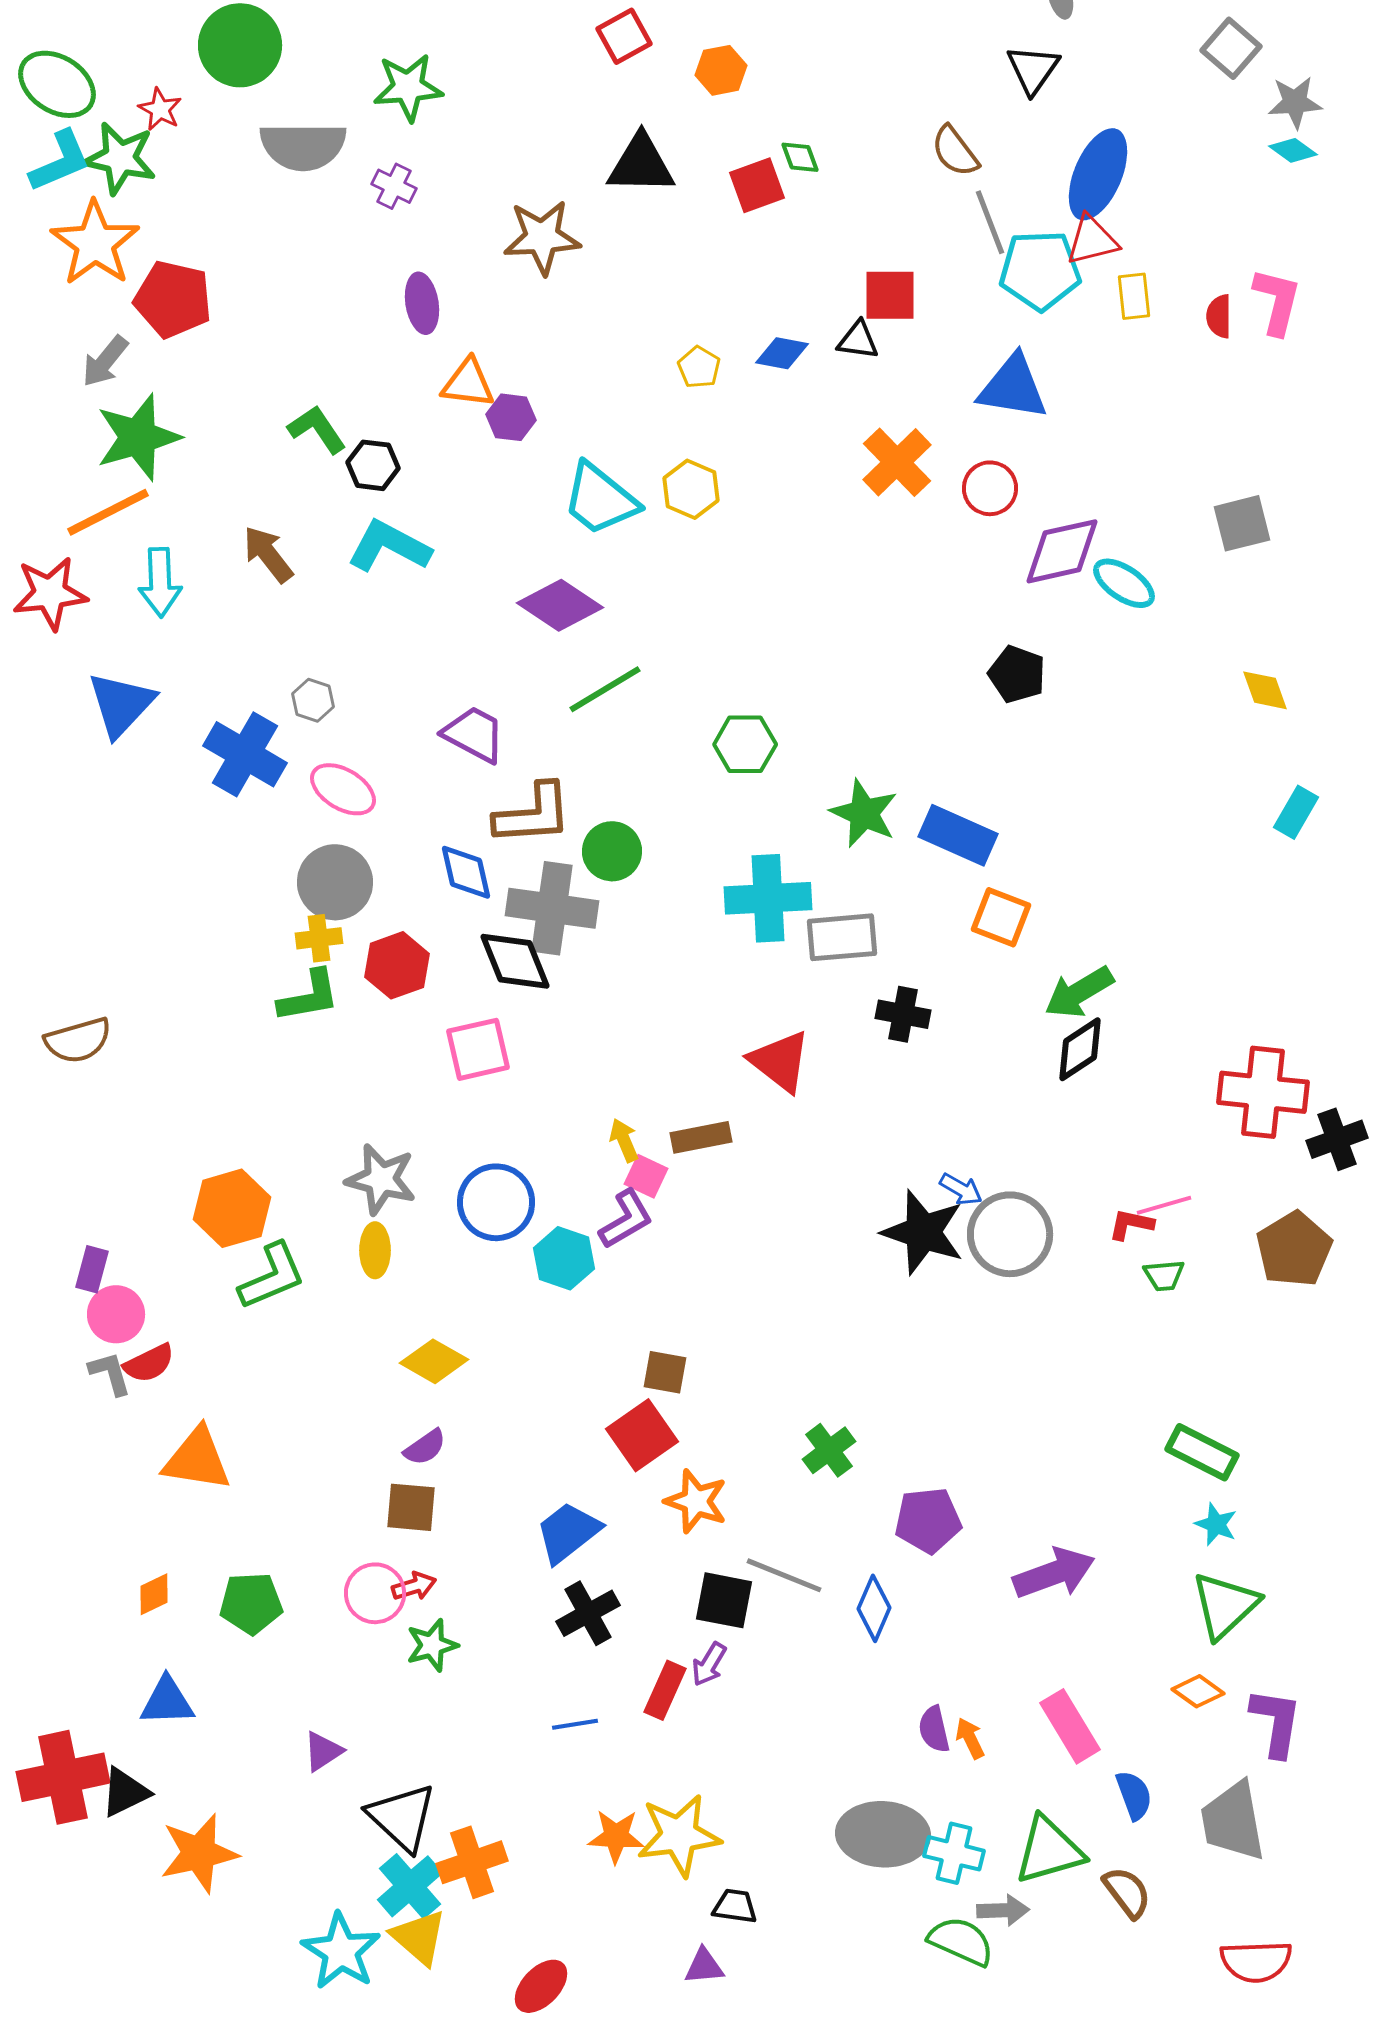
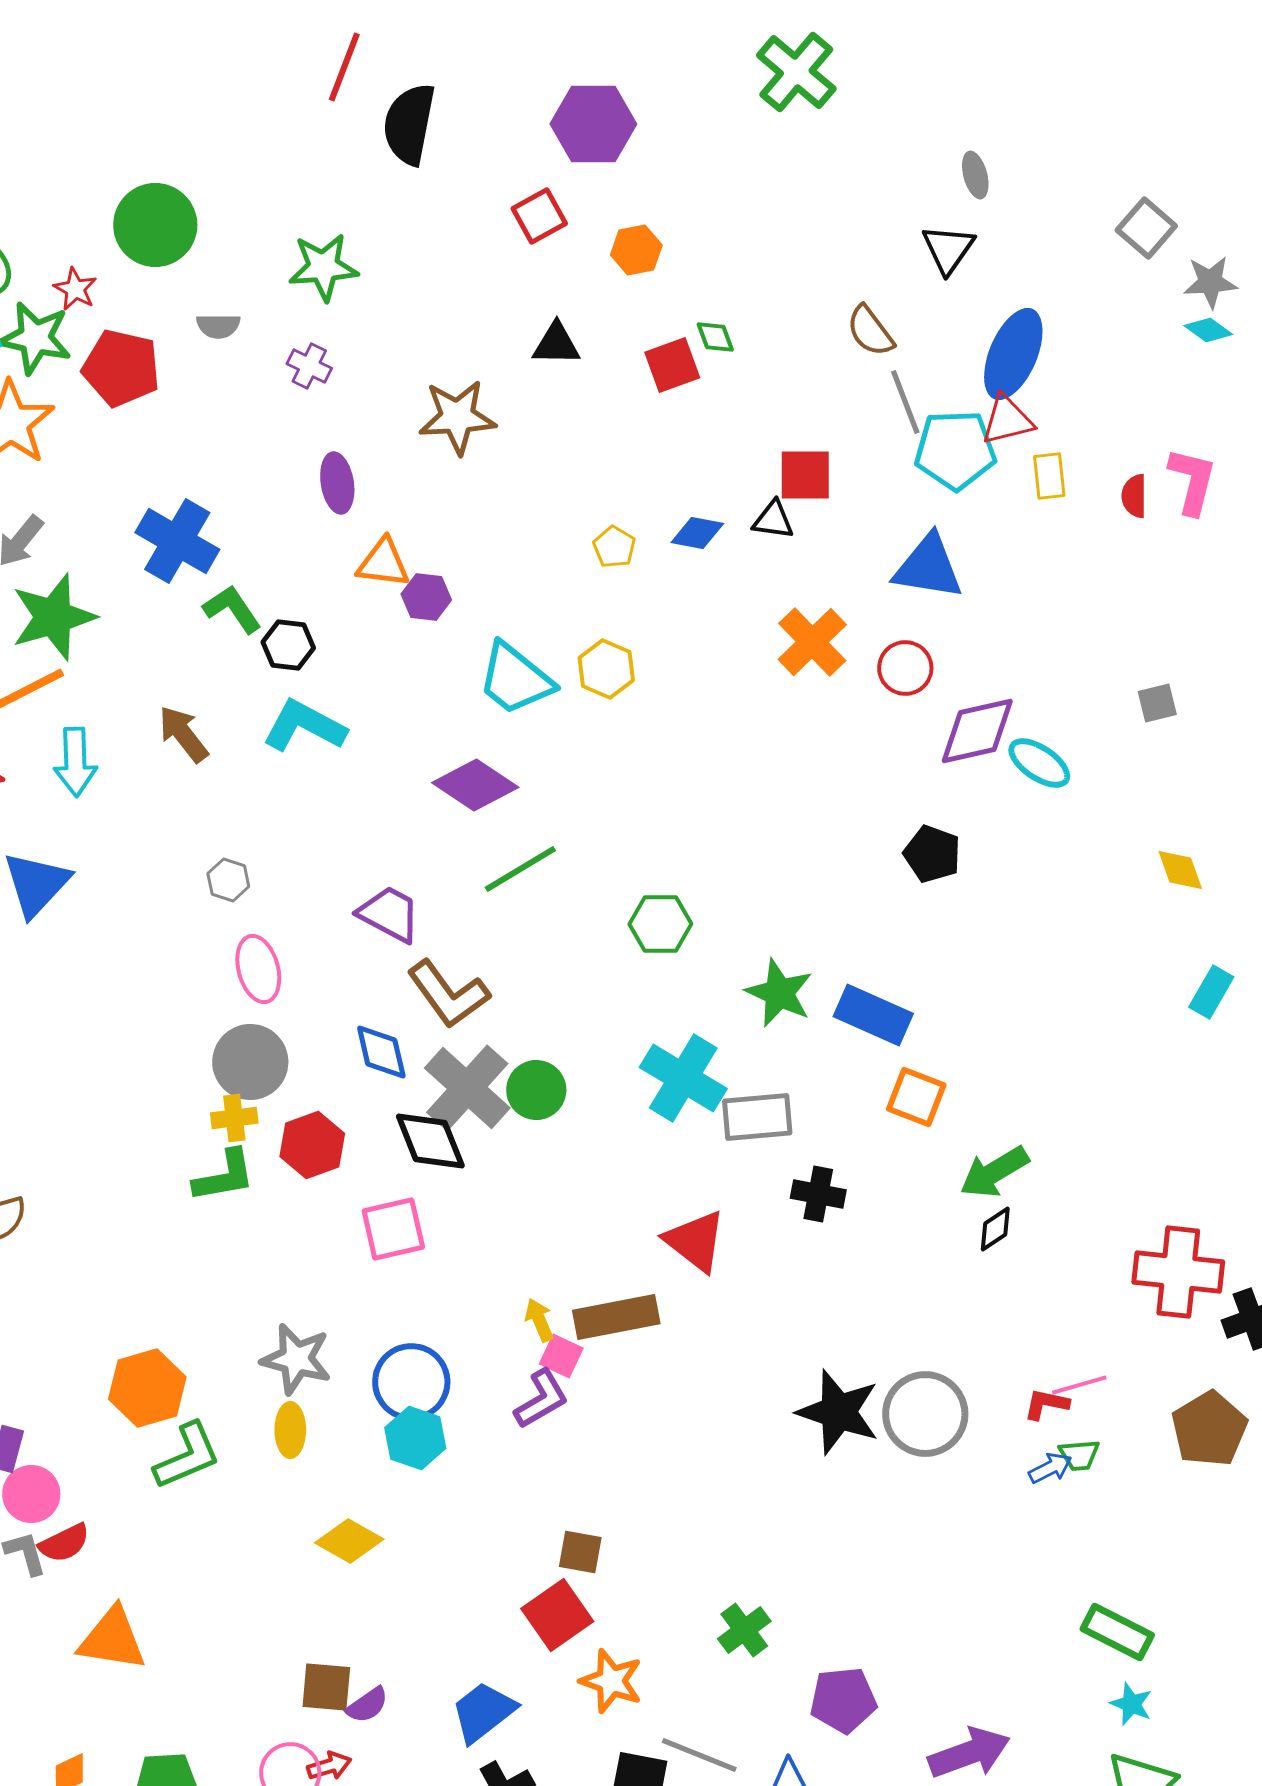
gray semicircle: (303, 146) -> (218, 326), size x0.5
black triangle: (641, 164) -> (556, 344), size x0.7
red pentagon: (173, 299) -> (121, 368), moved
gray square: (1242, 523) -> (1157, 703), size x0.7
blue cross: (245, 754) -> (177, 541), moved
pink ellipse: (343, 789) -> (258, 969), turned 44
brown L-shape: (533, 814) -> (448, 994), turned 58
green circle: (612, 851) -> (536, 1090), moved
cyan cross: (768, 898) -> (683, 1078), turned 34
gray cross: (552, 908) -> (467, 1088), turned 34
black diamond: (1080, 1049) -> (995, 1229), size x0.7
brown rectangle: (701, 1137) -> (616, 1317), size x1.4
blue arrow: (961, 1189) -> (1050, 1468), moved, turned -57
cyan hexagon: (564, 1258) -> (415, 1438), moved
purple semicircle: (425, 1447) -> (367, 1705), moved

